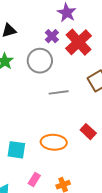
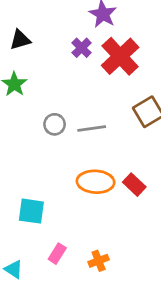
gray circle: (40, 61) -> (55, 124), moved, size x0.6
orange ellipse: (54, 142) -> (96, 182), moved

